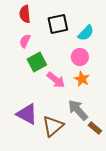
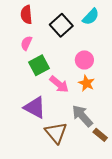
black square: (58, 24) -> (61, 25), turned -30
cyan semicircle: (86, 33) -> (91, 17), moved
purple triangle: (27, 114) -> (35, 107), moved
brown triangle: (53, 126) -> (56, 133), turned -30

